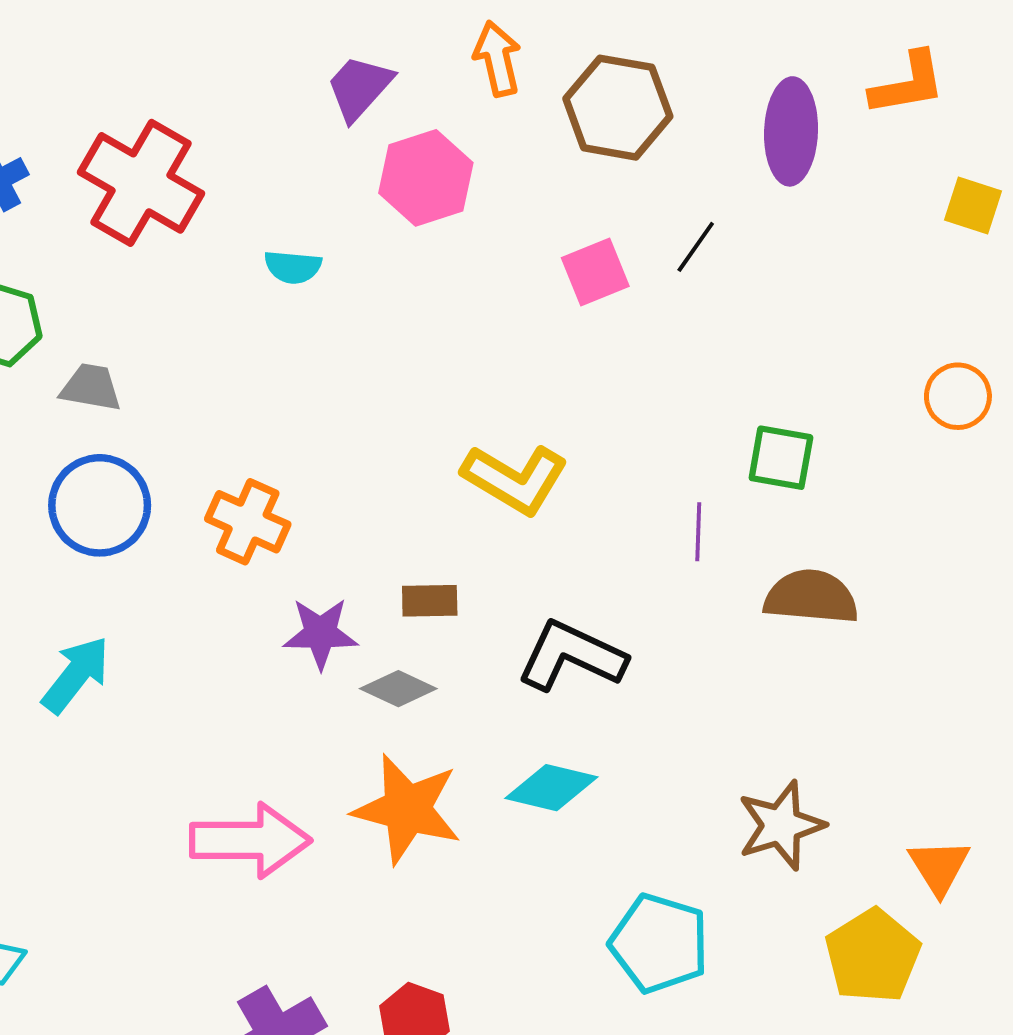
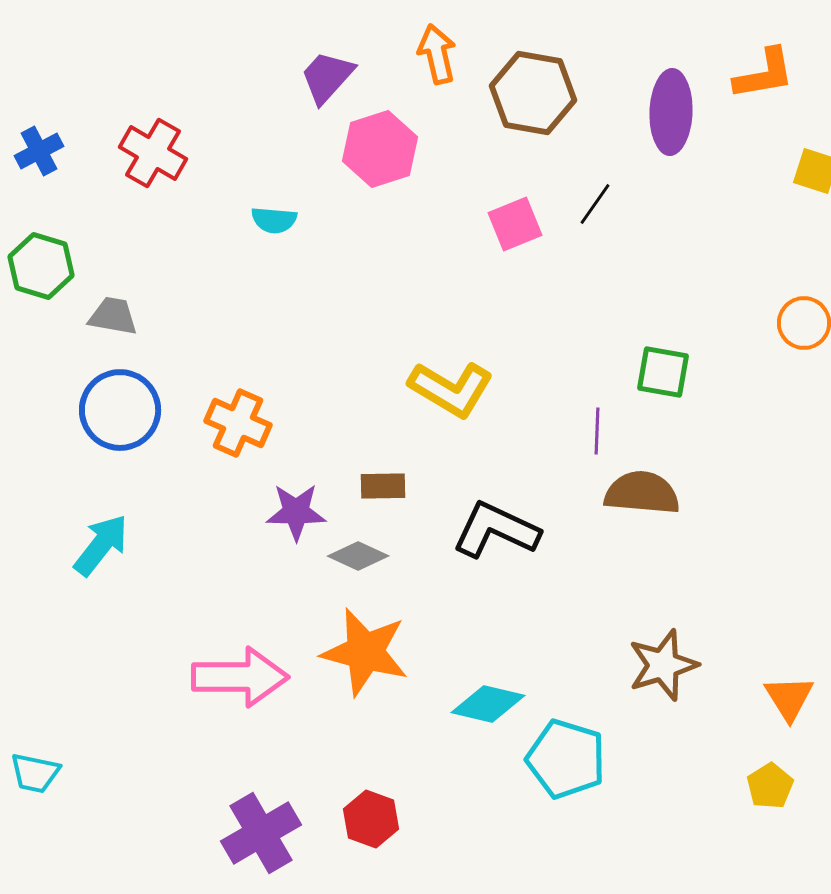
red cross: (141, 183) -> (153, 153), size x0.7
brown semicircle: (811, 597) -> (642, 493), moved
cyan diamond: (551, 788) -> (488, 704), moved
yellow pentagon: (873, 956) -> (770, 786), moved, size x0.6

